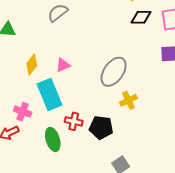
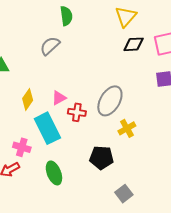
red cross: (74, 121) -> (77, 112), moved

